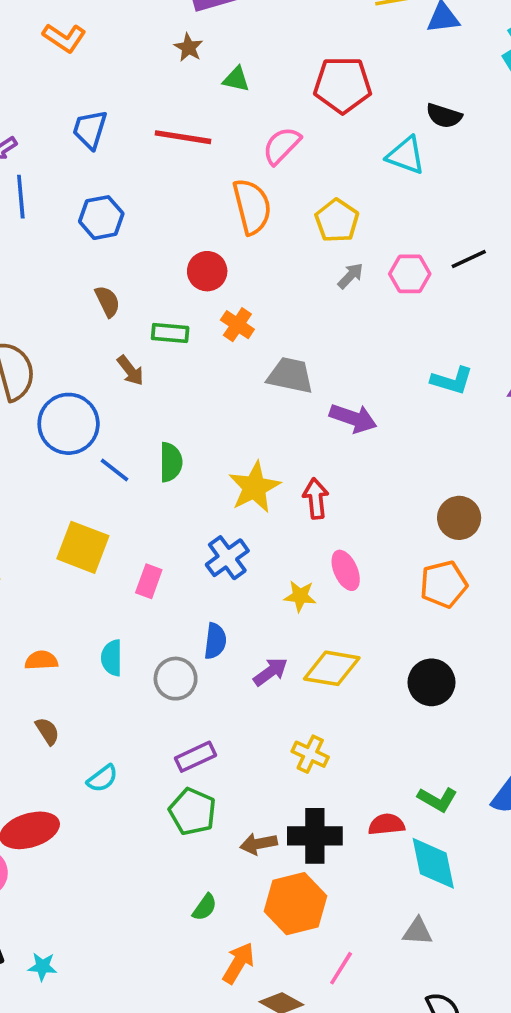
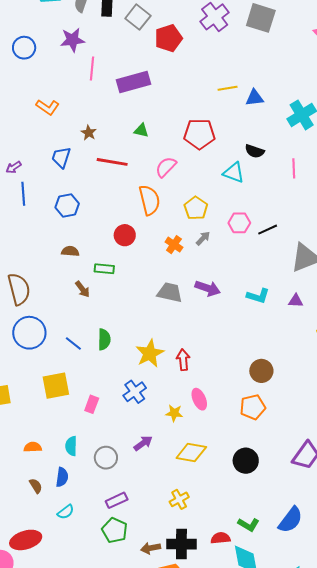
brown star: (188, 48) -> (89, 133), moved
pink hexagon: (410, 274) -> (239, 223), moved
brown semicircle: (108, 301) -> (70, 251), turned -60
orange cross: (237, 325) -> (174, 245), moved
purple arrow: (353, 418) -> (208, 288), moved
blue circle: (69, 424) -> (29, 333), moved
yellow square: (83, 547) -> (56, 386), turned -32
blue semicircle: (215, 641) -> (62, 477), moved
purple arrow: (270, 672) -> (143, 443), moved
yellow cross: (310, 754) -> (179, 499), turned 36

